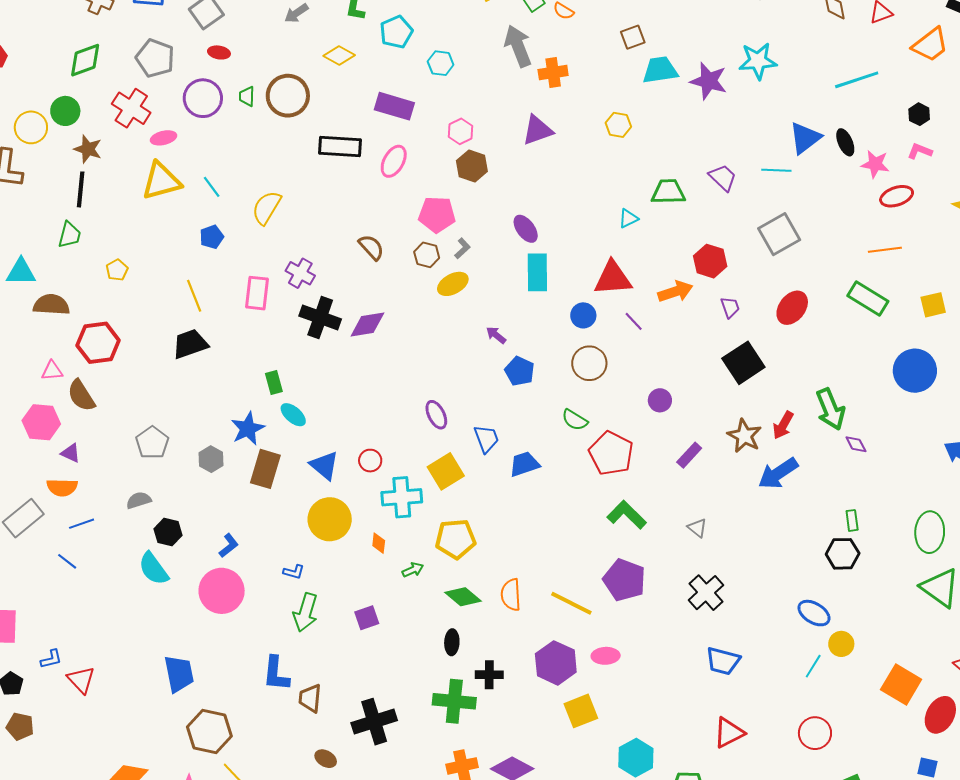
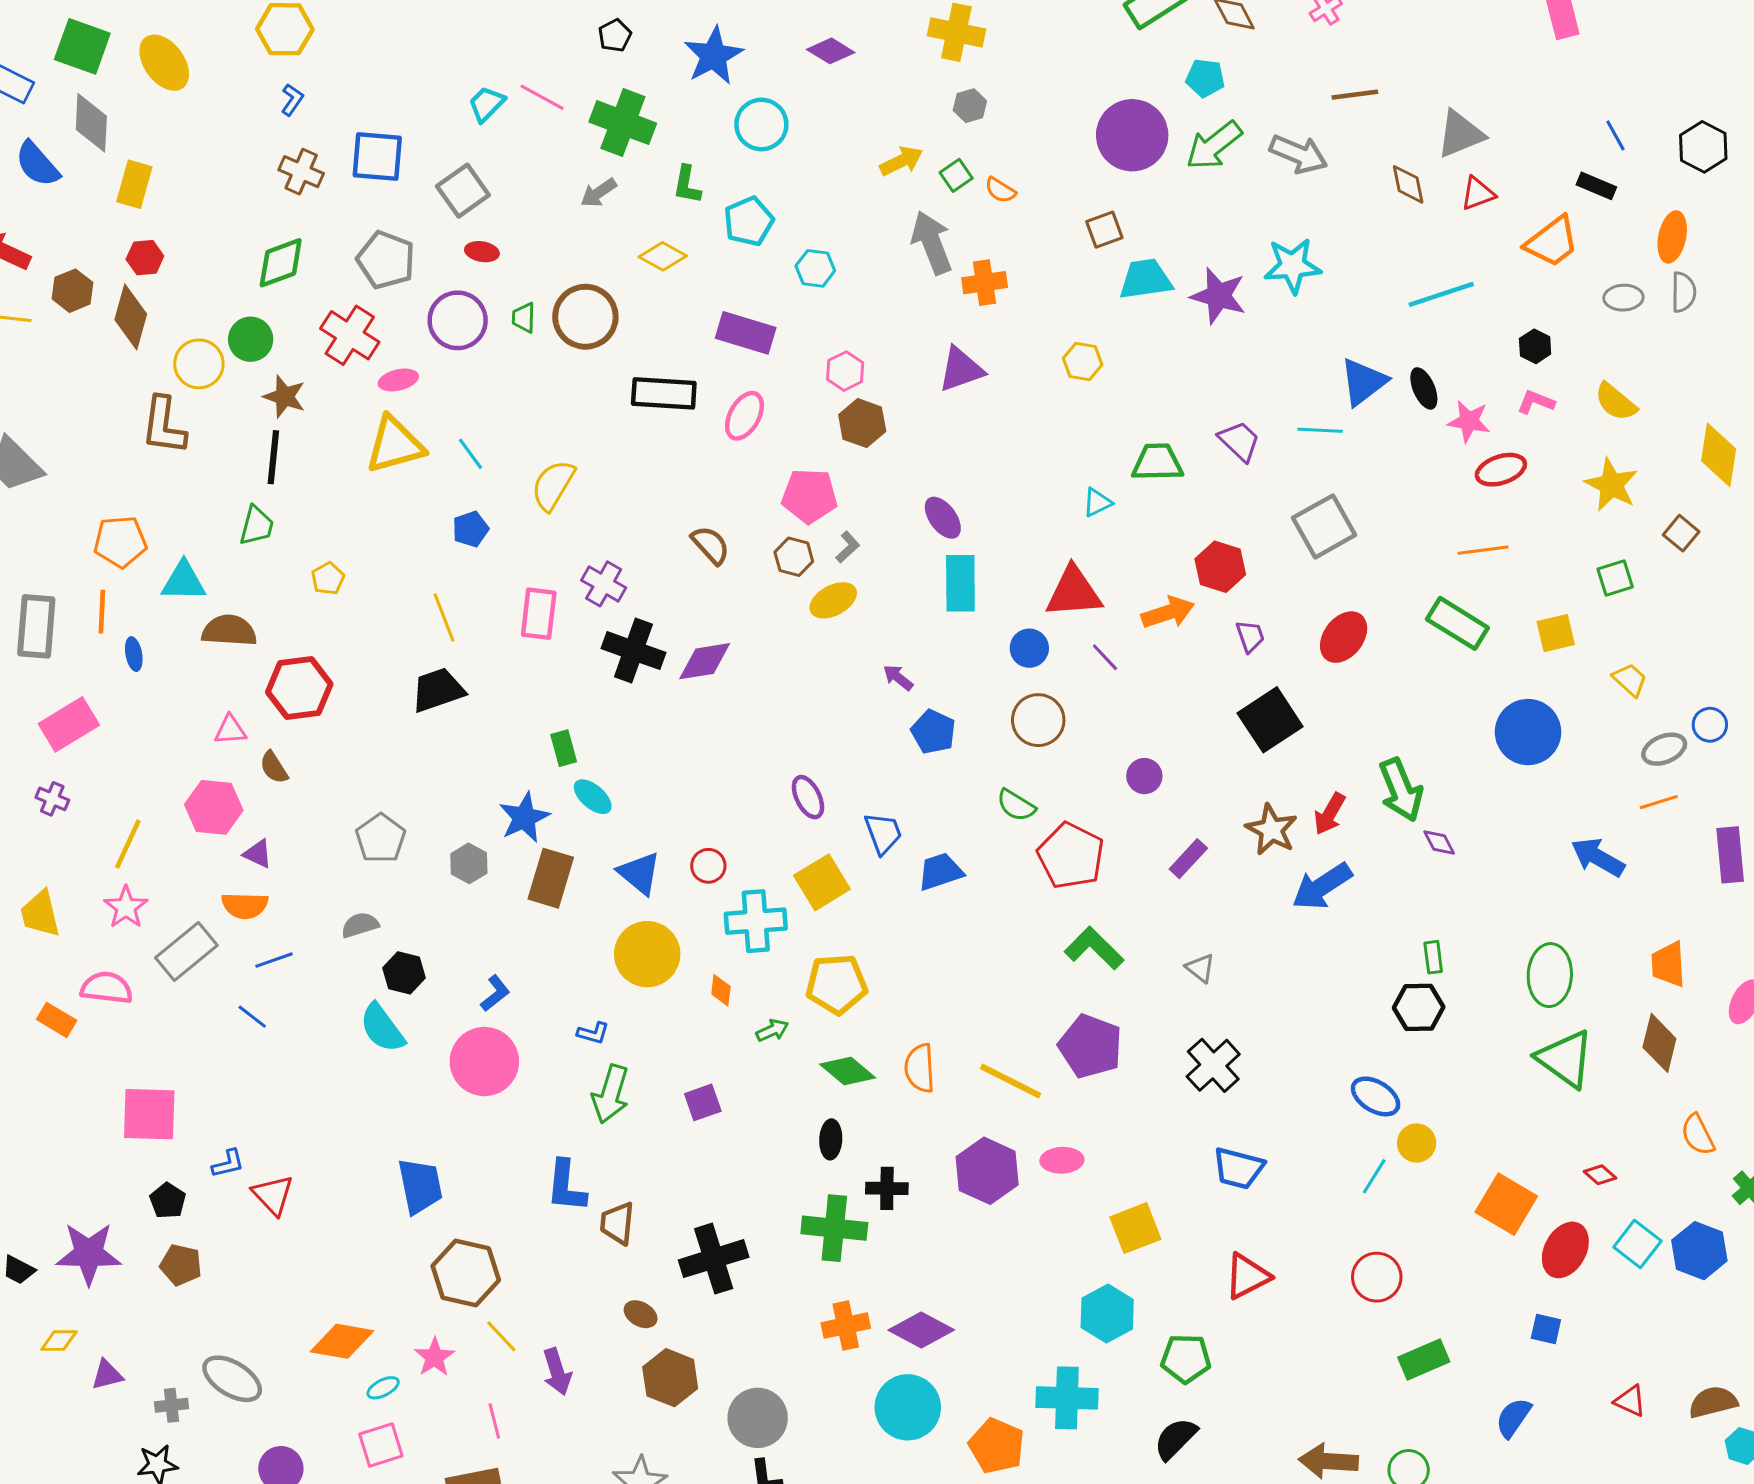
brown semicircle: (81, 396) -> (274, 767), size x0.7
yellow square: (581, 711) -> (1135, 1228), moved

